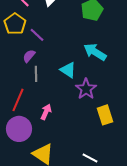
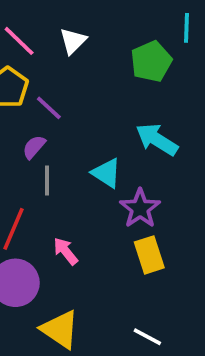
pink arrow: (46, 112) -> (66, 251), turned -63
yellow rectangle: (105, 115) -> (149, 255), moved

